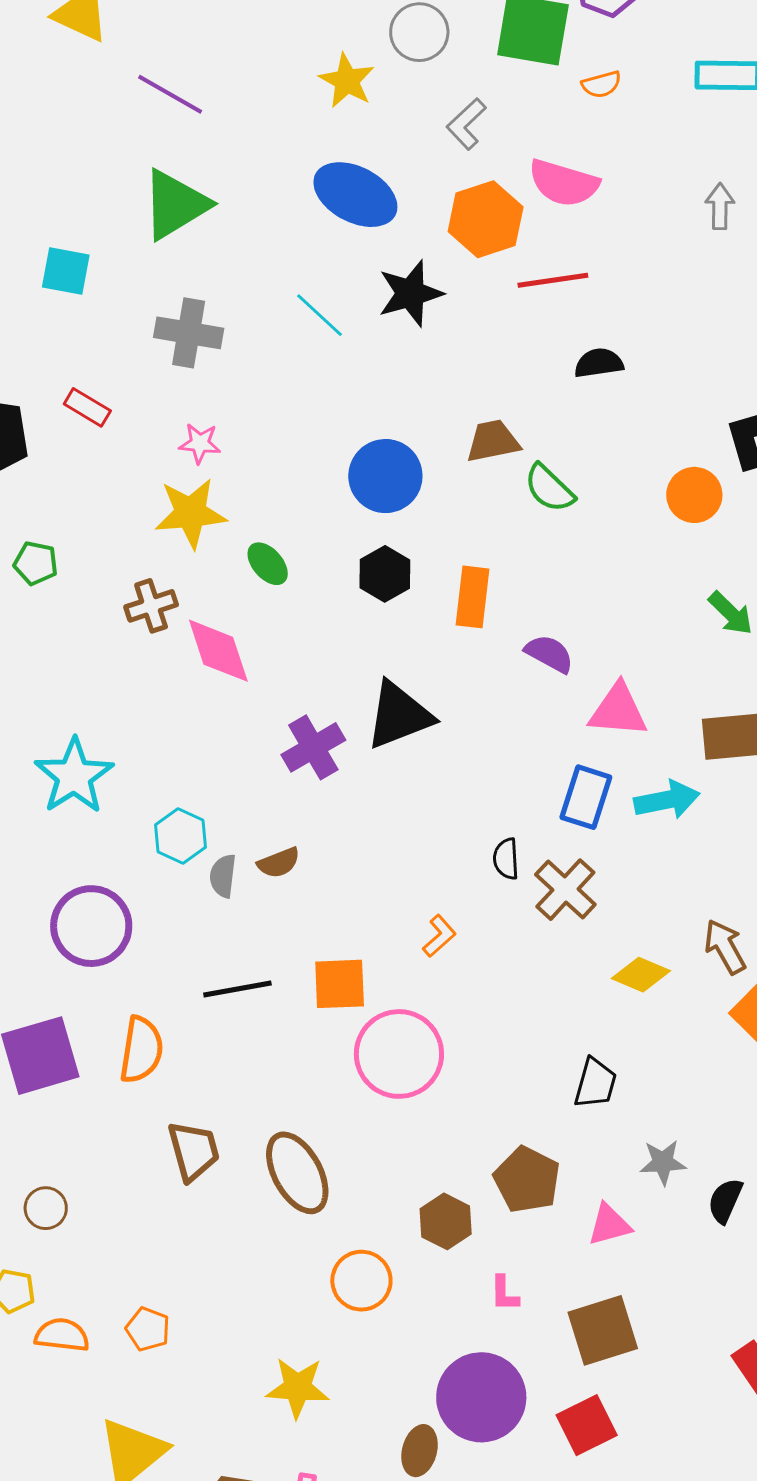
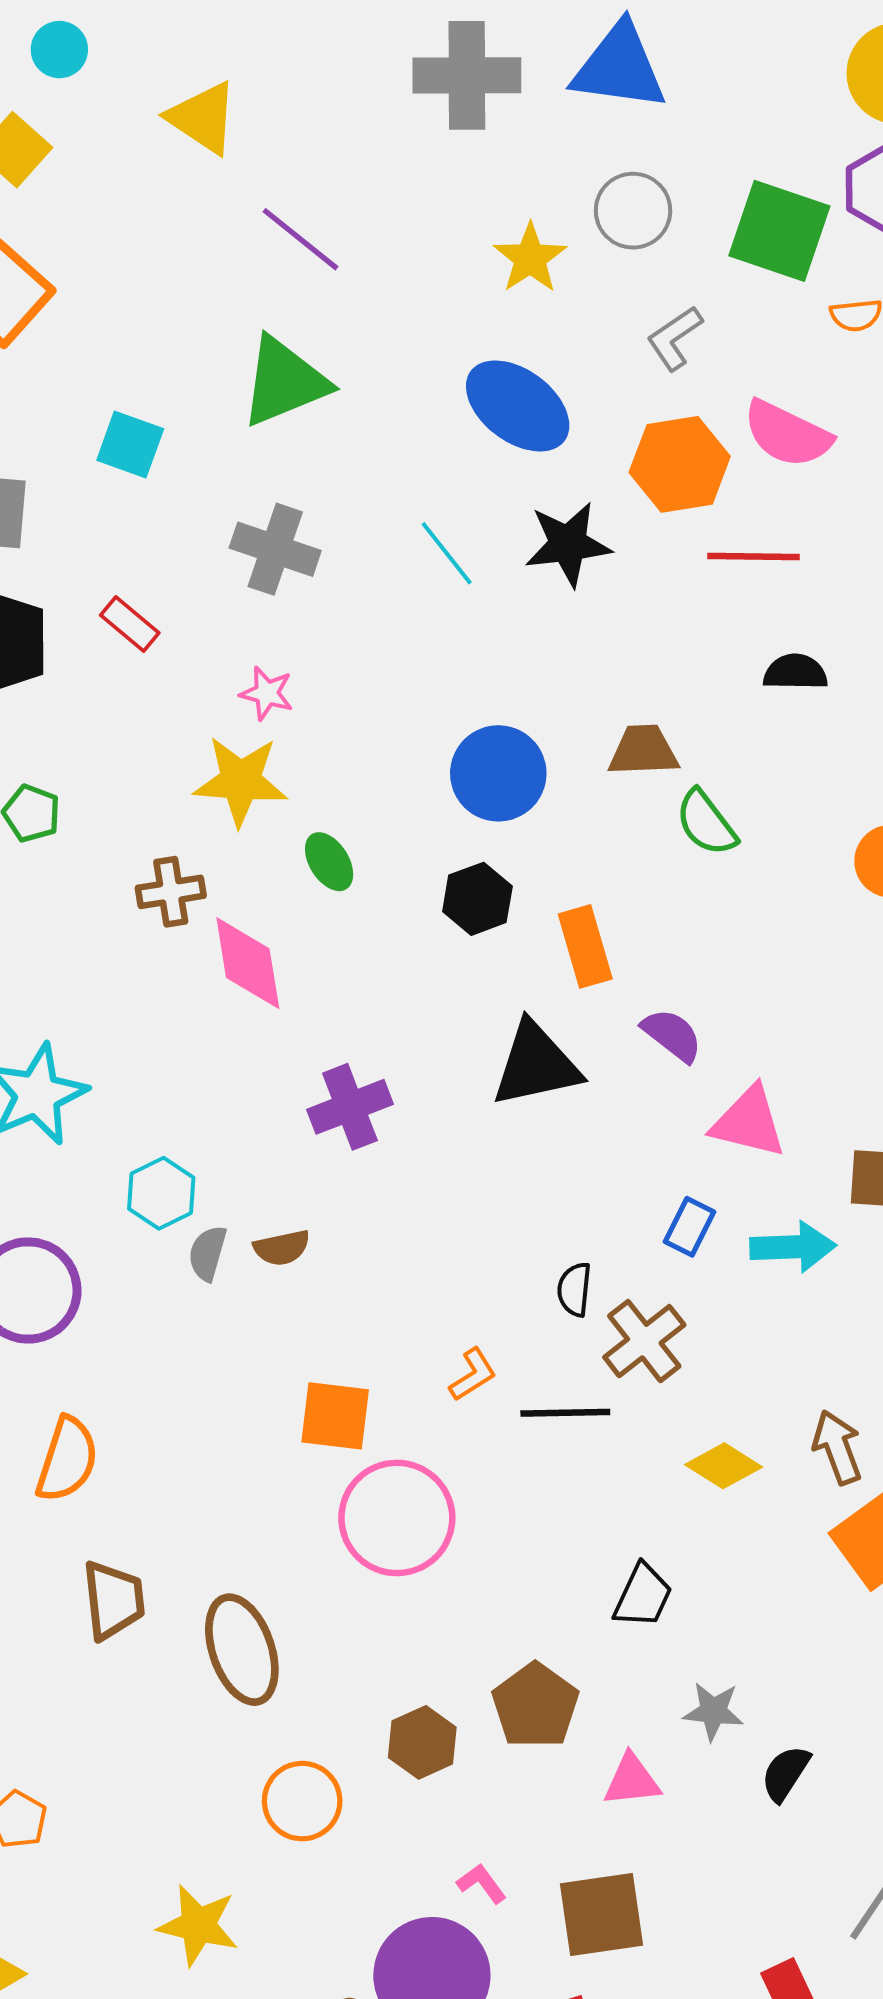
orange rectangle: (473, 597) -> (585, 946), turned -32
black triangle: (399, 715) -> (536, 1065), moved
blue rectangle: (586, 797) -> (690, 1227), size x0.7
black line: (237, 989) -> (565, 1413), moved
pink L-shape: (504, 1294) -> (482, 1883), moved, turned 135

